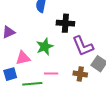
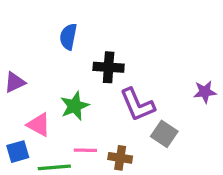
pink triangle: (23, 58) -> (39, 125), turned 42
brown cross: (80, 74) -> (120, 158), moved

